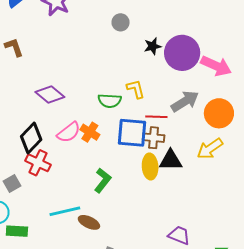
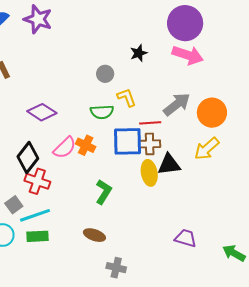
gray circle: (121, 22) -> (105, 74), moved
purple circle: (182, 53) -> (185, 23), moved
pink arrow: (216, 66) -> (188, 55), moved
cyan line: (65, 211) -> (35, 215), moved
green rectangle: (17, 231) -> (38, 236), moved

